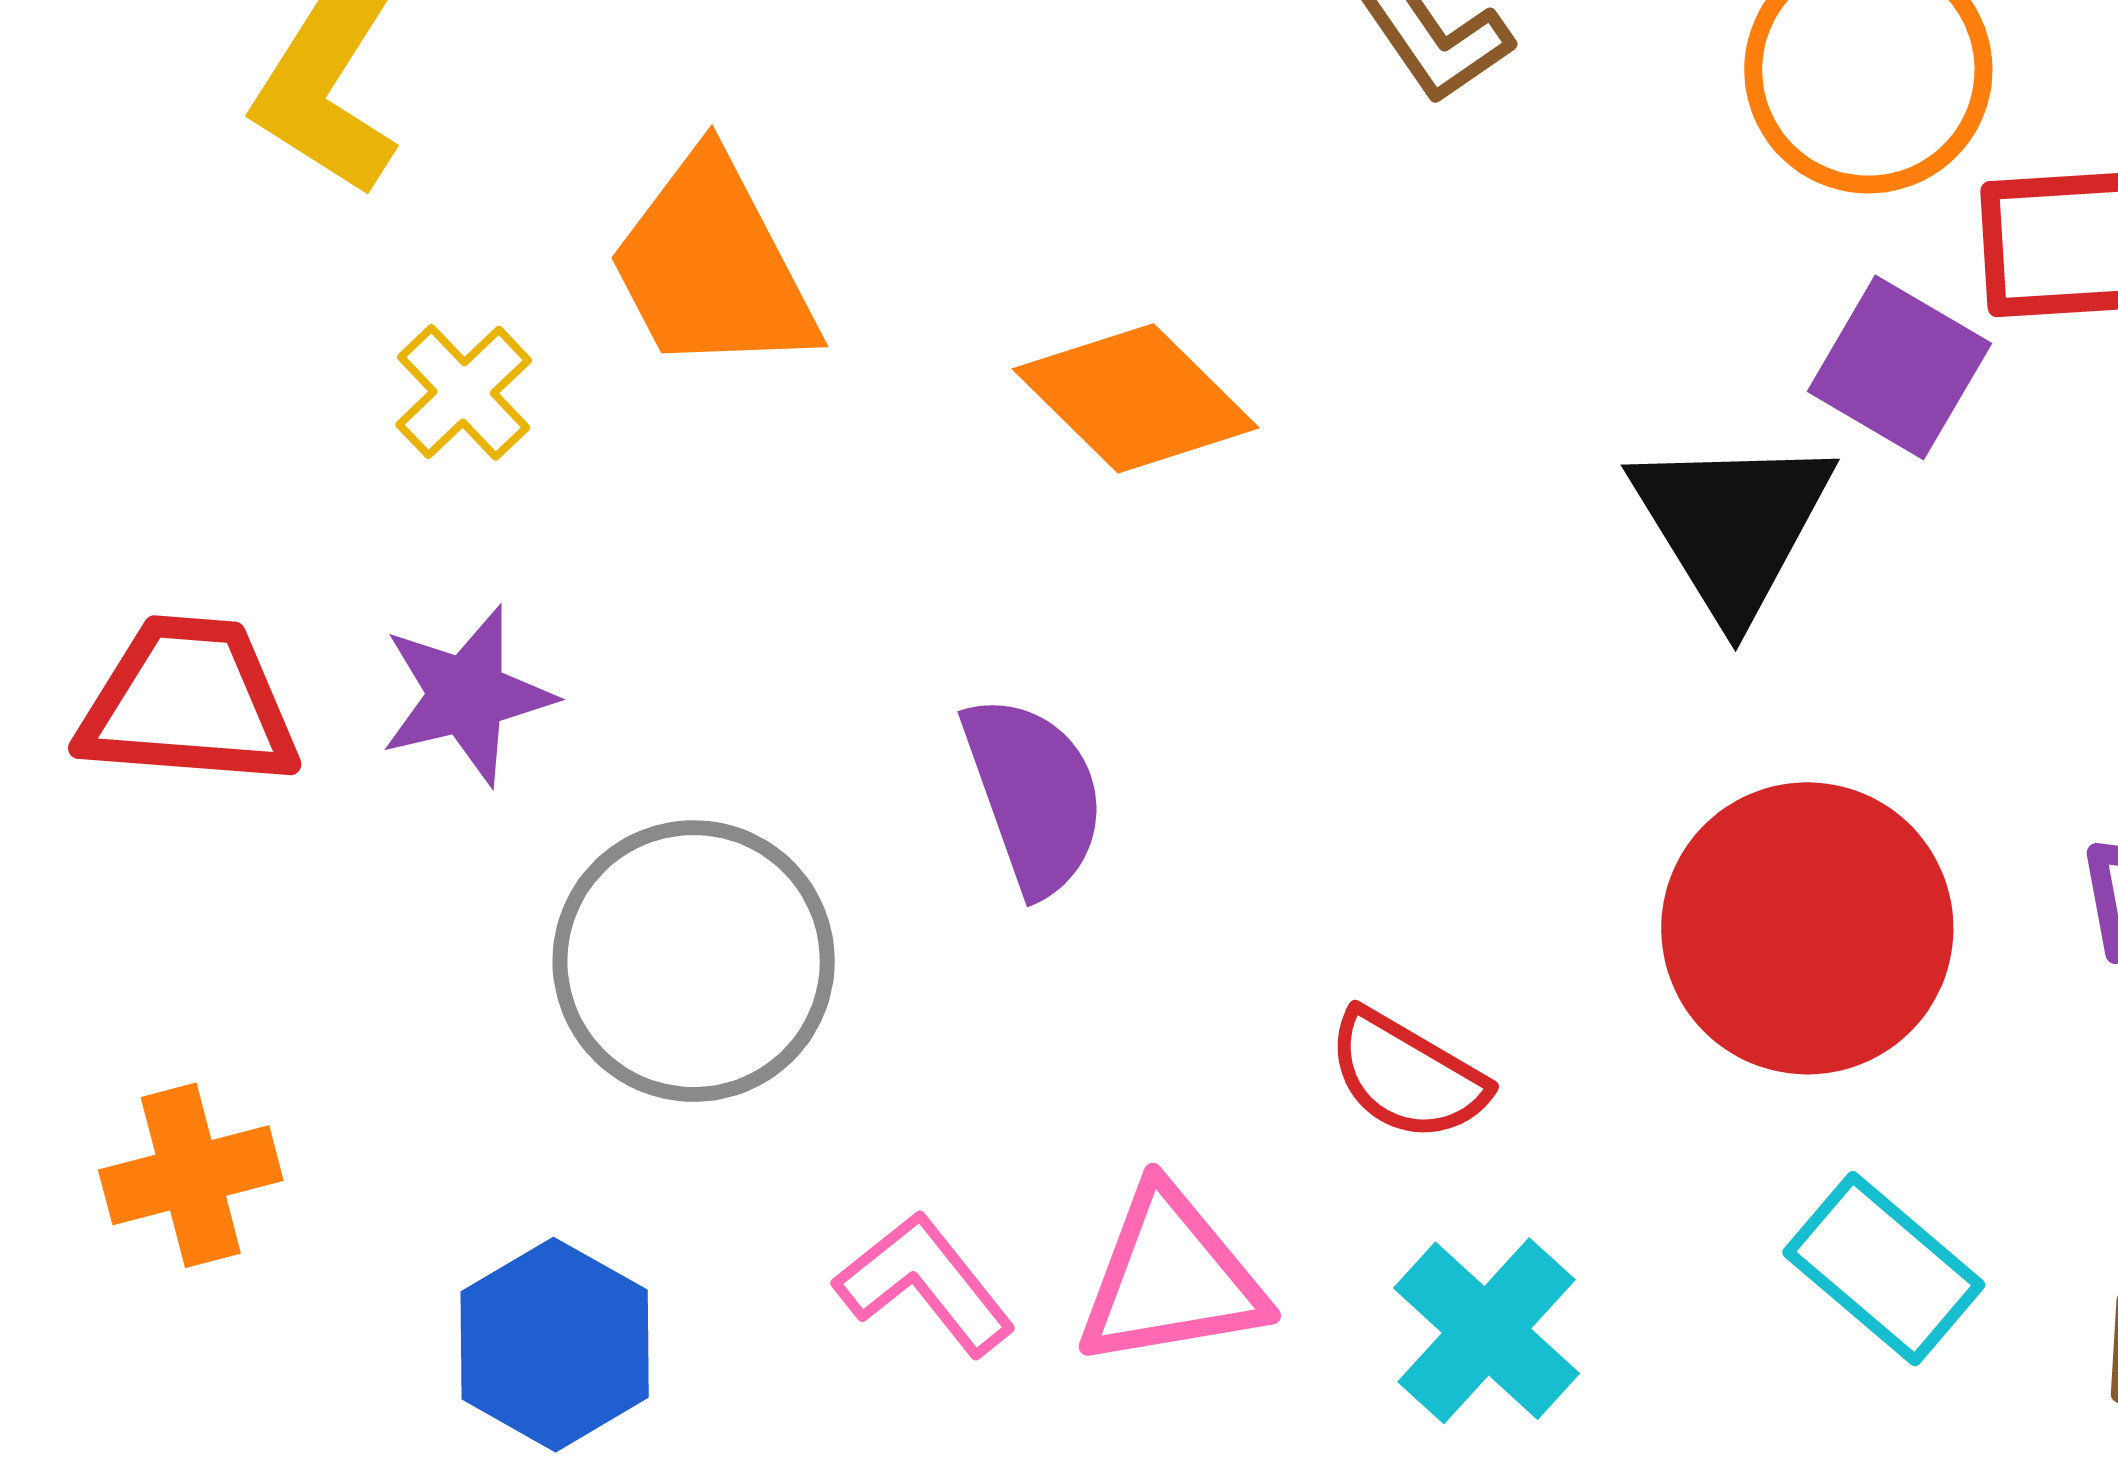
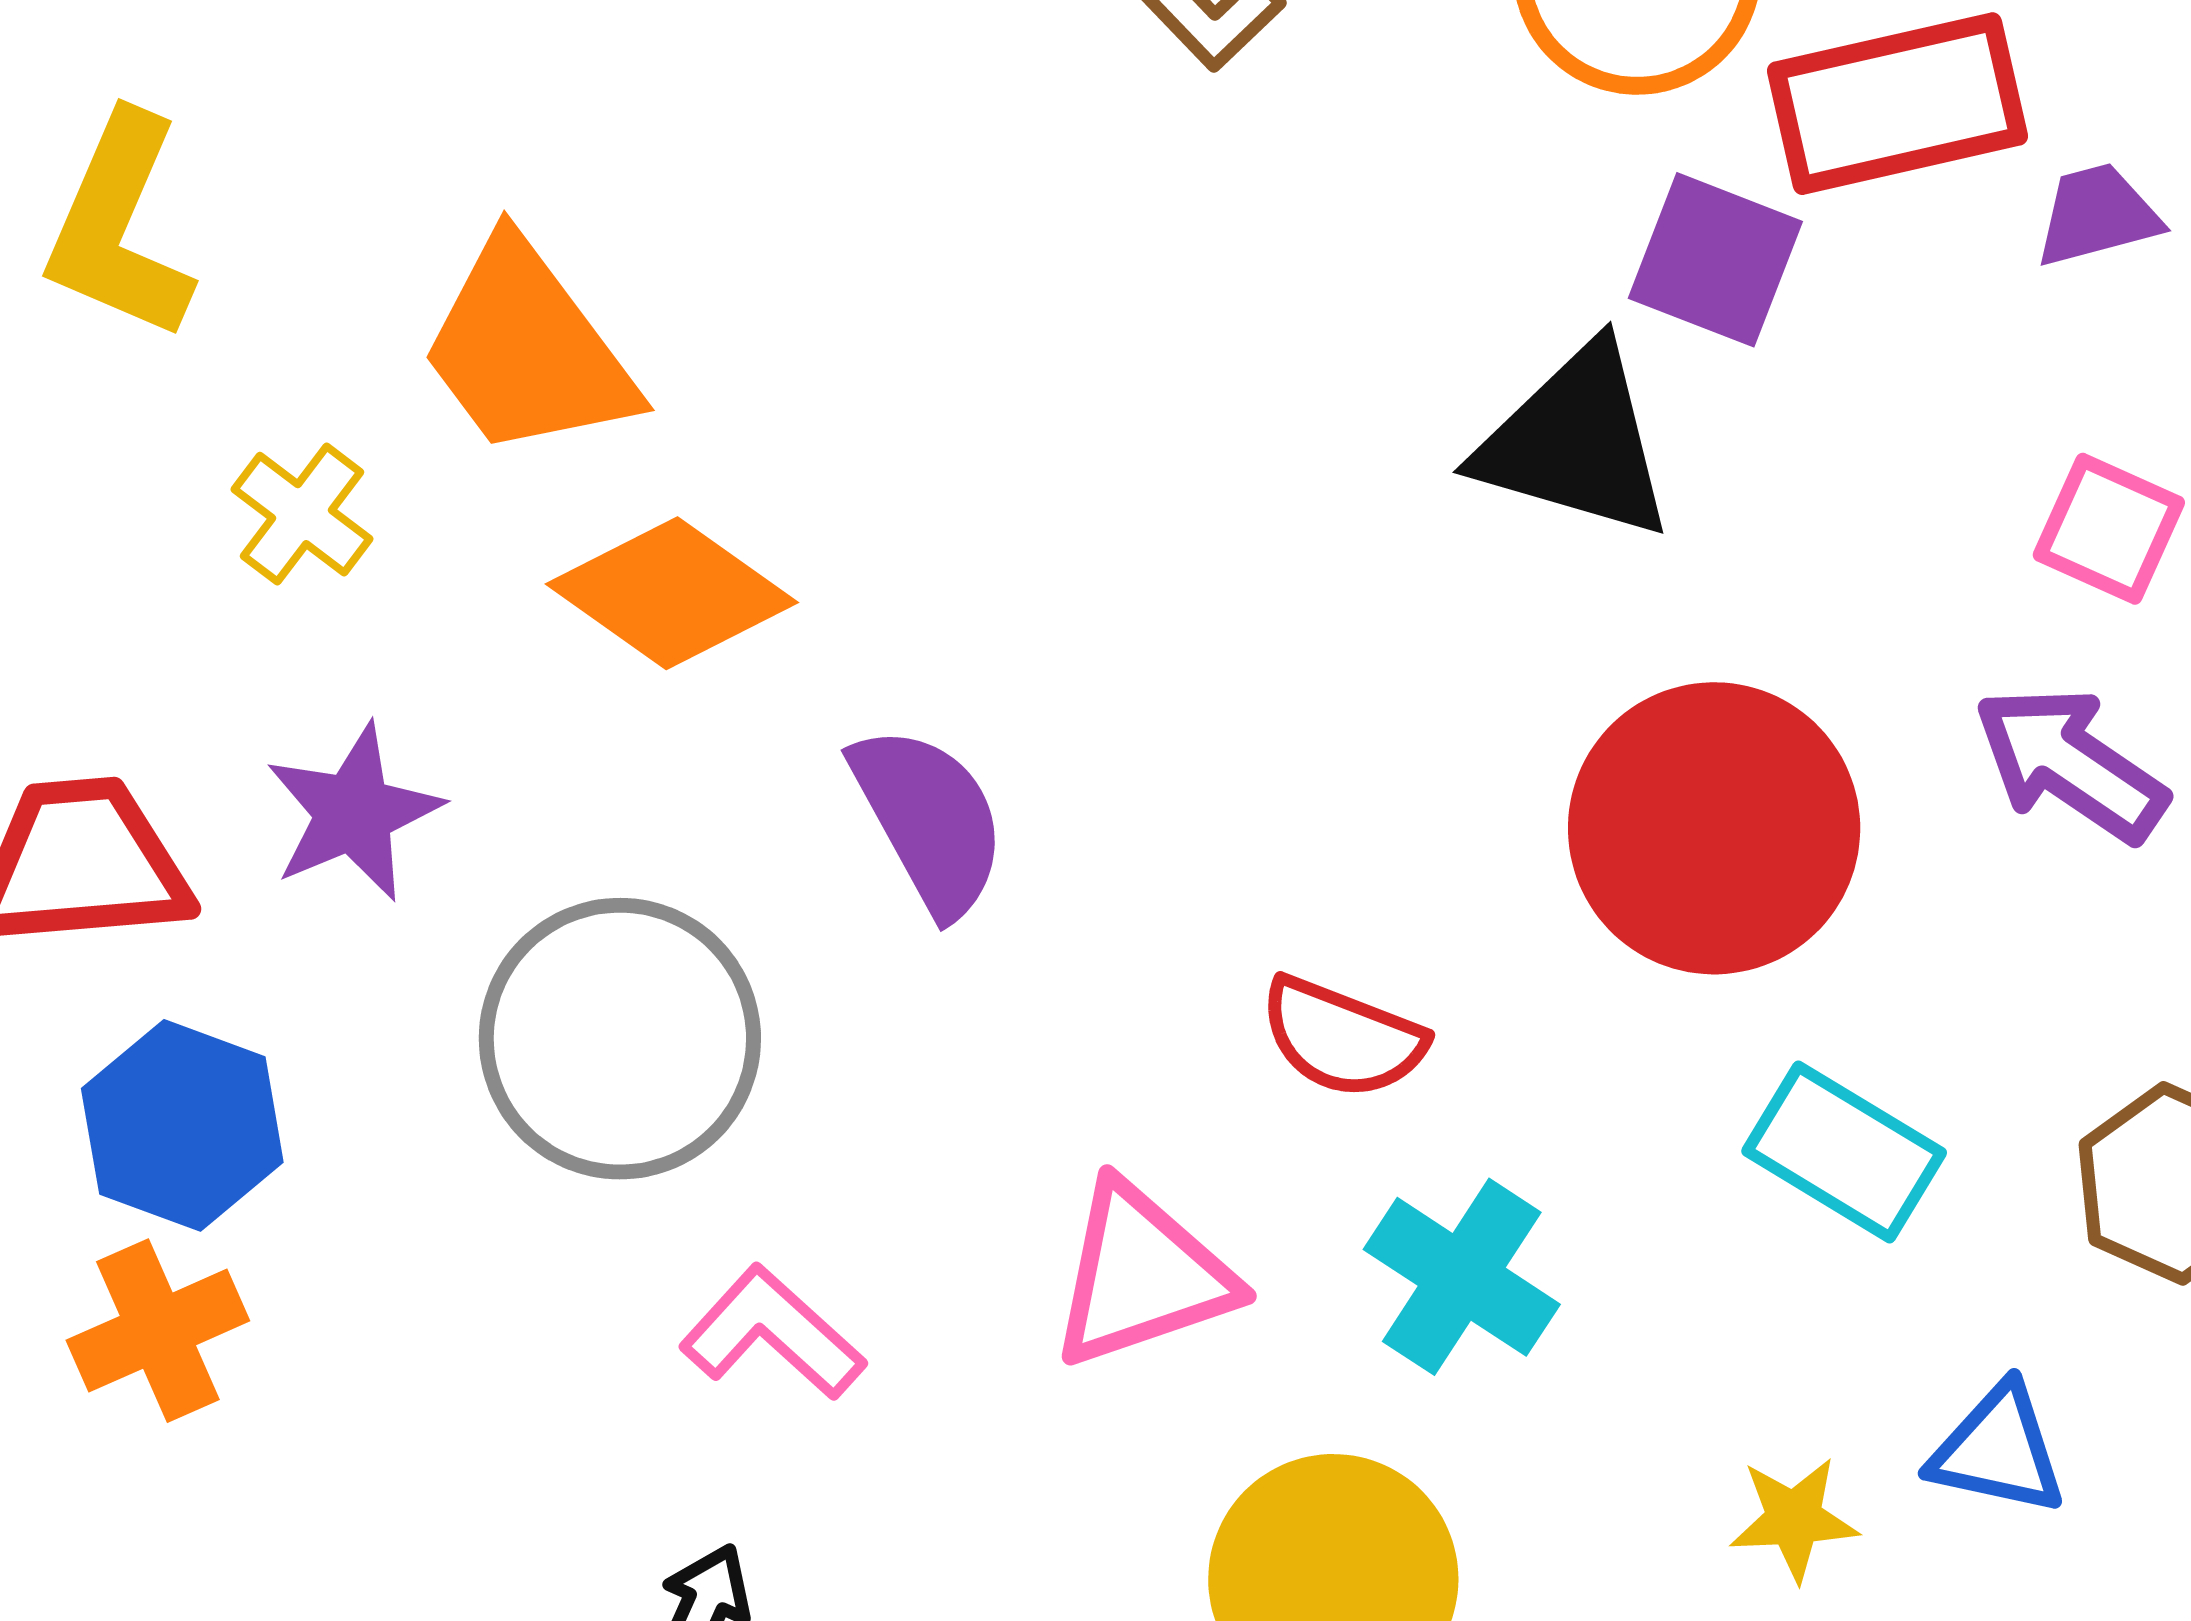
orange diamond: (1136, 398) -> (672, 593), moved
black triangle: (1732, 525) -> (1575, 442), turned -33
pink L-shape: (925, 1284) -> (772, 1333), moved
blue hexagon: (555, 1345) -> (182, 1125), moved

